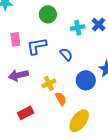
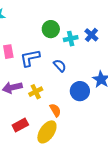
green circle: (48, 14) -> (51, 29), moved
yellow cross: (49, 83) -> (36, 92), moved
yellow ellipse: (79, 121) -> (47, 132), moved

